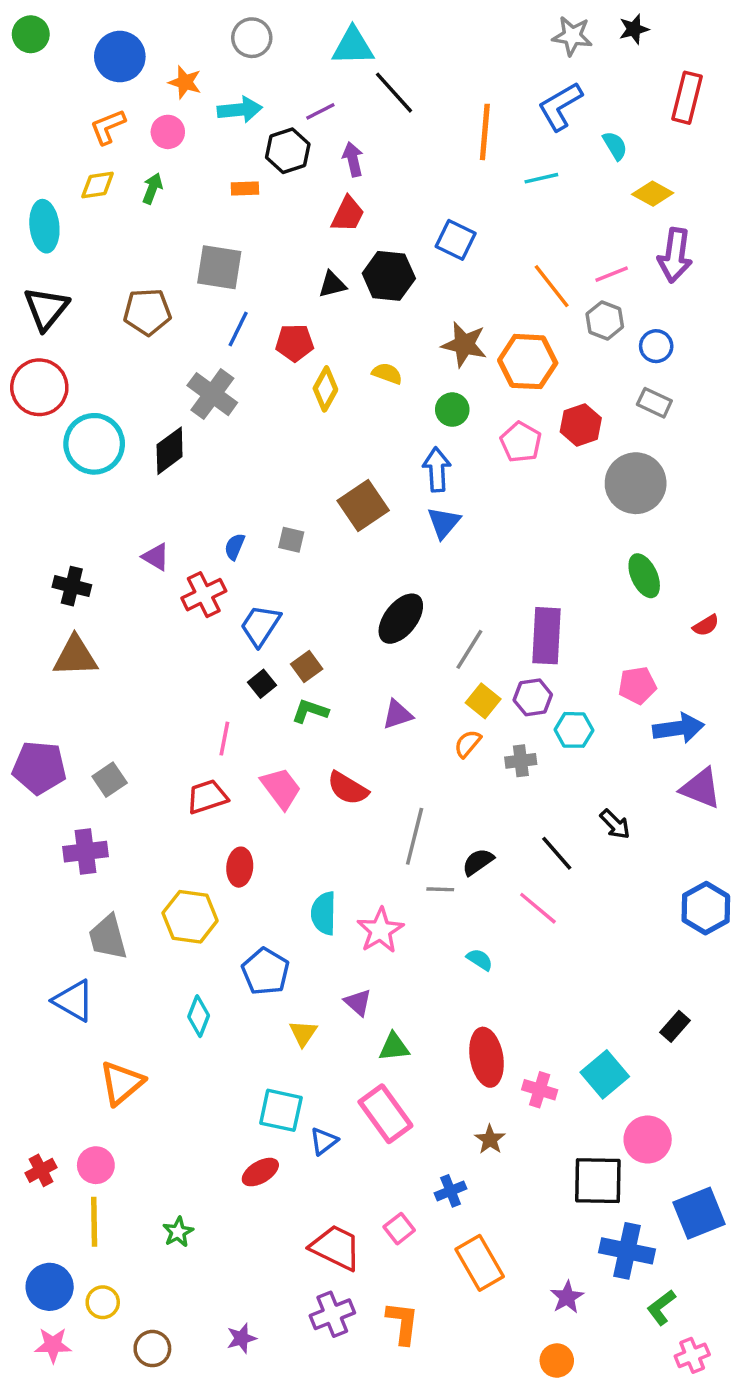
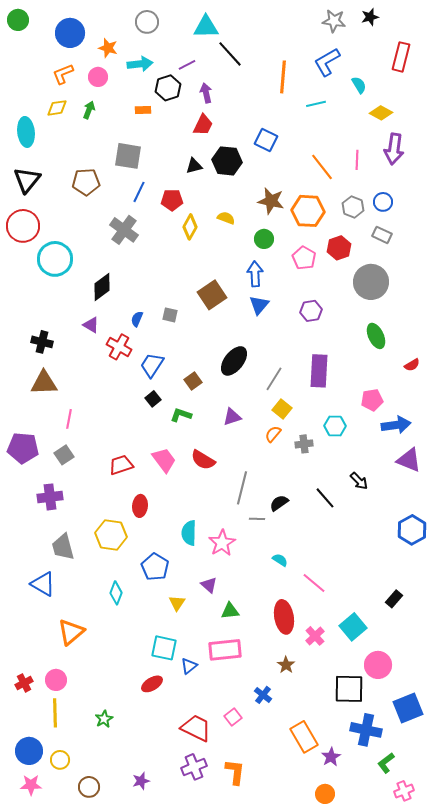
pink line: (612, 274) -> (357, 160), turned -66
gray hexagon: (605, 320) -> (353, 207), moved
black diamond: (170, 451) -> (102, 287), moved
red cross: (204, 595) -> (119, 347), turned -35
brown square: (307, 667) -> (193, 381), moved
purple hexagon: (533, 697) -> (311, 311), moved
pink line: (224, 739) -> (69, 419), moved
pink line: (538, 908) -> (314, 583), moved
pink cross: (540, 1090) -> (315, 636), turned 30
pink rectangle: (385, 1114) -> (225, 650), turned -60
blue cross: (451, 1191) -> (263, 695), turned -30
orange rectangle: (480, 1263) -> (304, 737), moved

